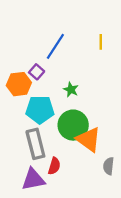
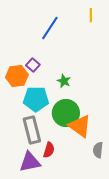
yellow line: (101, 42) -> (91, 15), moved
blue line: (55, 46) -> (50, 28), moved

